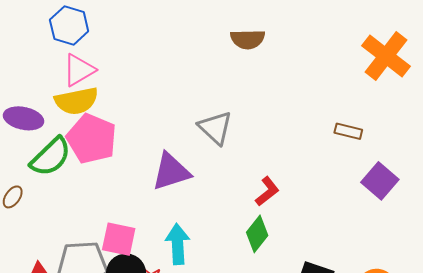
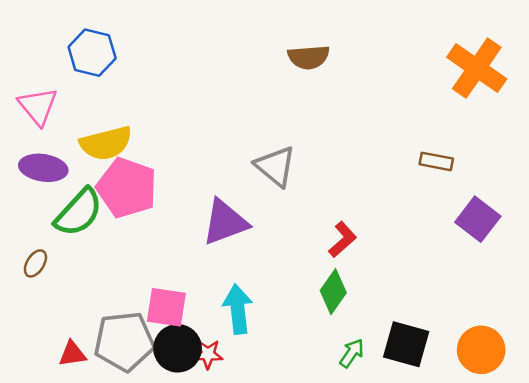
pink triangle: (79, 70) -> (38, 106), moved, turned -36

